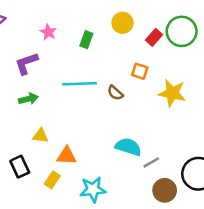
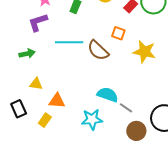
purple L-shape: (26, 63) -> (38, 22), moved
brown semicircle: (115, 93) -> (98, 50), size x1.6
gray line: (151, 162) -> (126, 108), turned 64
cyan star: (93, 190) -> (92, 119), moved

